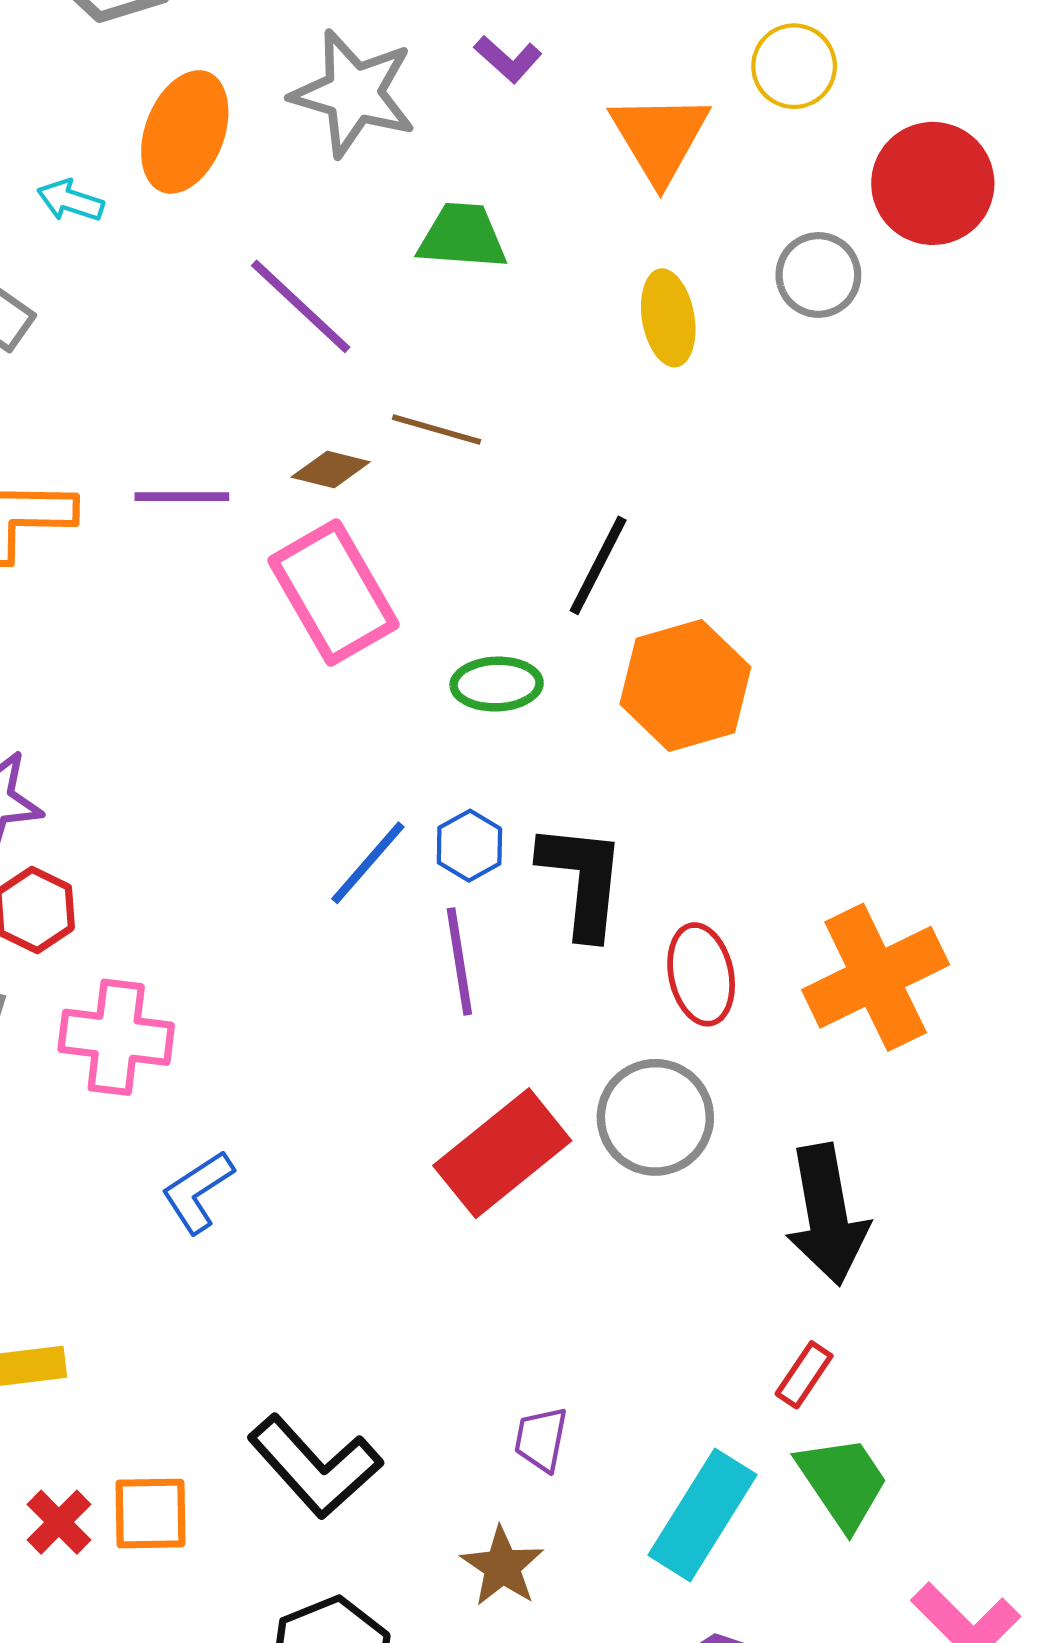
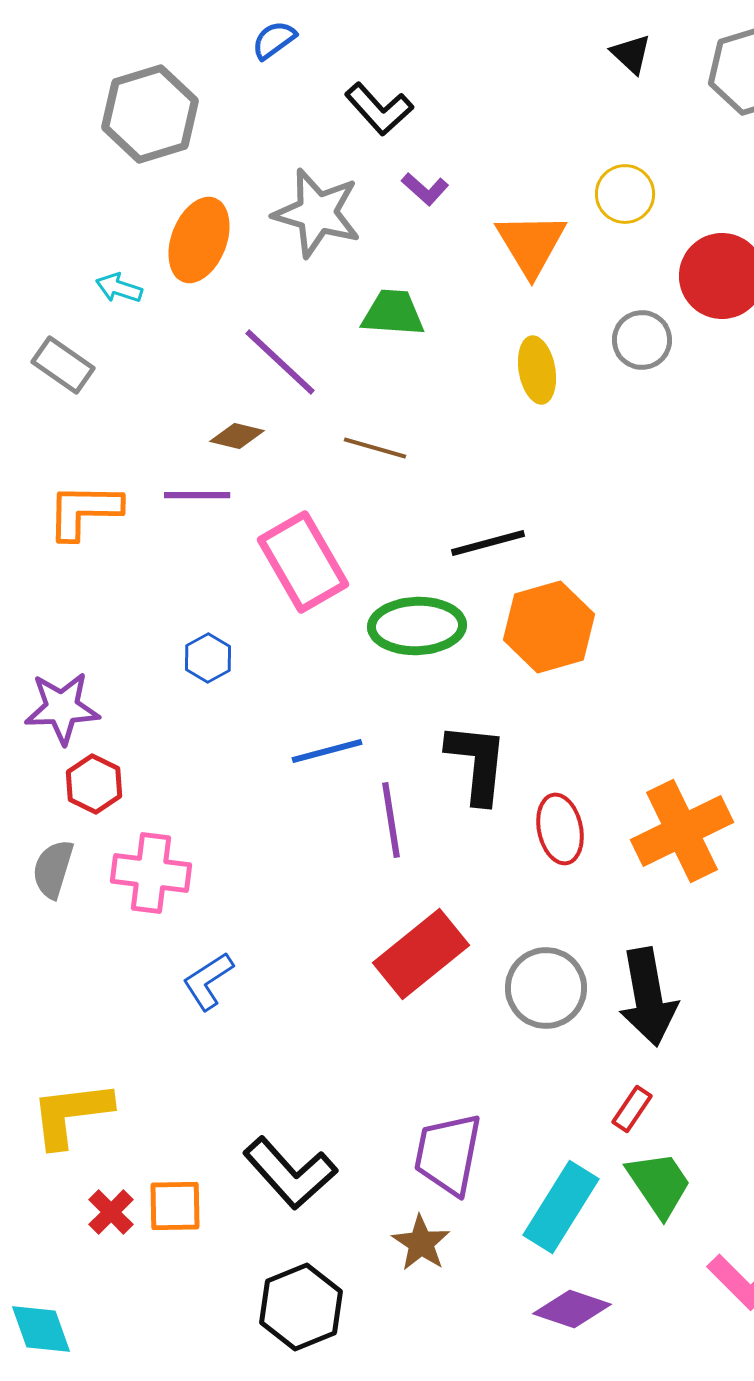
brown diamond: (331, 469) -> (237, 436), moved
black line: (598, 565) -> (488, 543), turned 48
green ellipse: (497, 684) -> (417, 626), size x1.5
blue hexagon: (469, 846) -> (208, 658), moved
blue line: (368, 863) -> (327, 751), turned 34
gray circle: (655, 1117) -> (546, 988), moved
purple trapezoid: (541, 1439) -> (448, 1154), size x1.8

